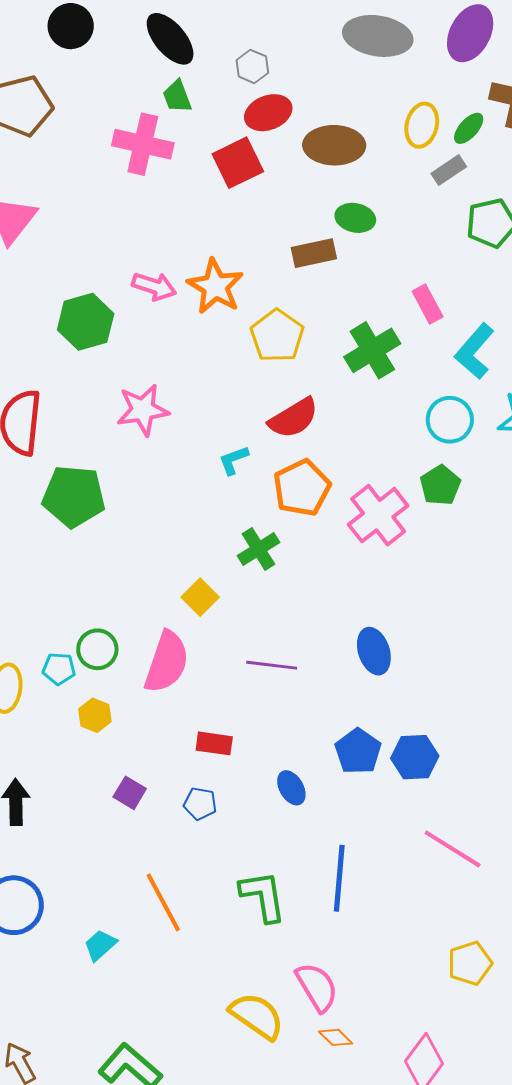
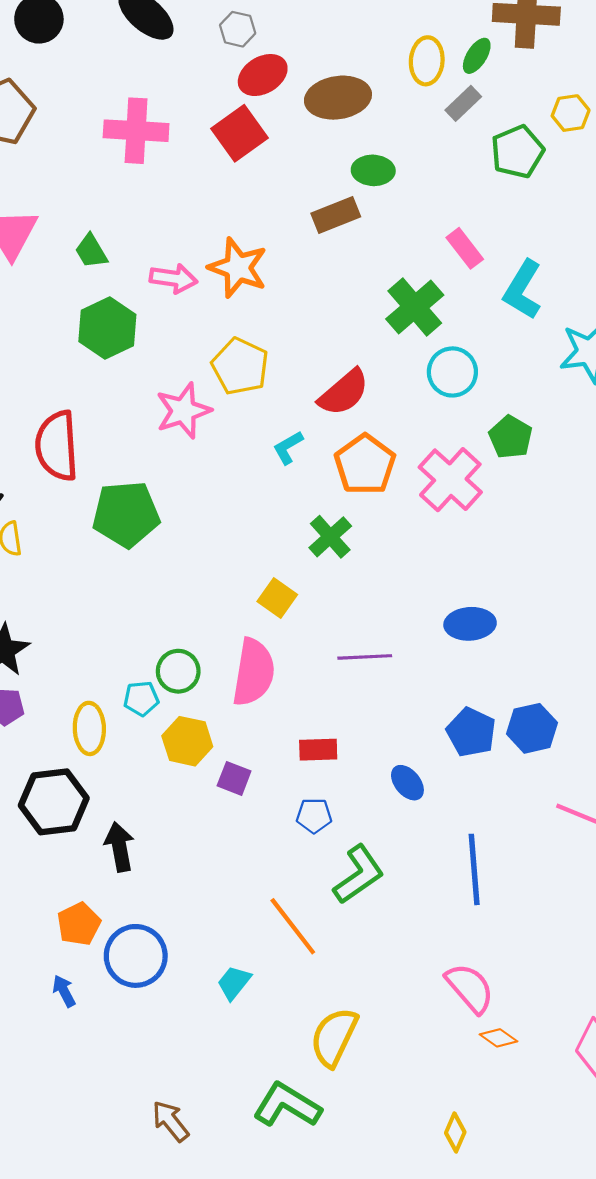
green trapezoid: (177, 96) -> (91, 251), moved
yellow pentagon: (277, 336) -> (240, 366), moved
cyan circle: (450, 420) -> (452, 372), moved
blue ellipse: (374, 651) -> (470, 624), turned -66
yellow hexagon: (95, 715) -> (187, 741), size x1.4
purple square: (130, 793) -> (234, 778), moved
green L-shape: (263, 896) -> (359, 875), moved, turned 74
yellow semicircle: (257, 1016) -> (334, 1037), moved, turned -90

